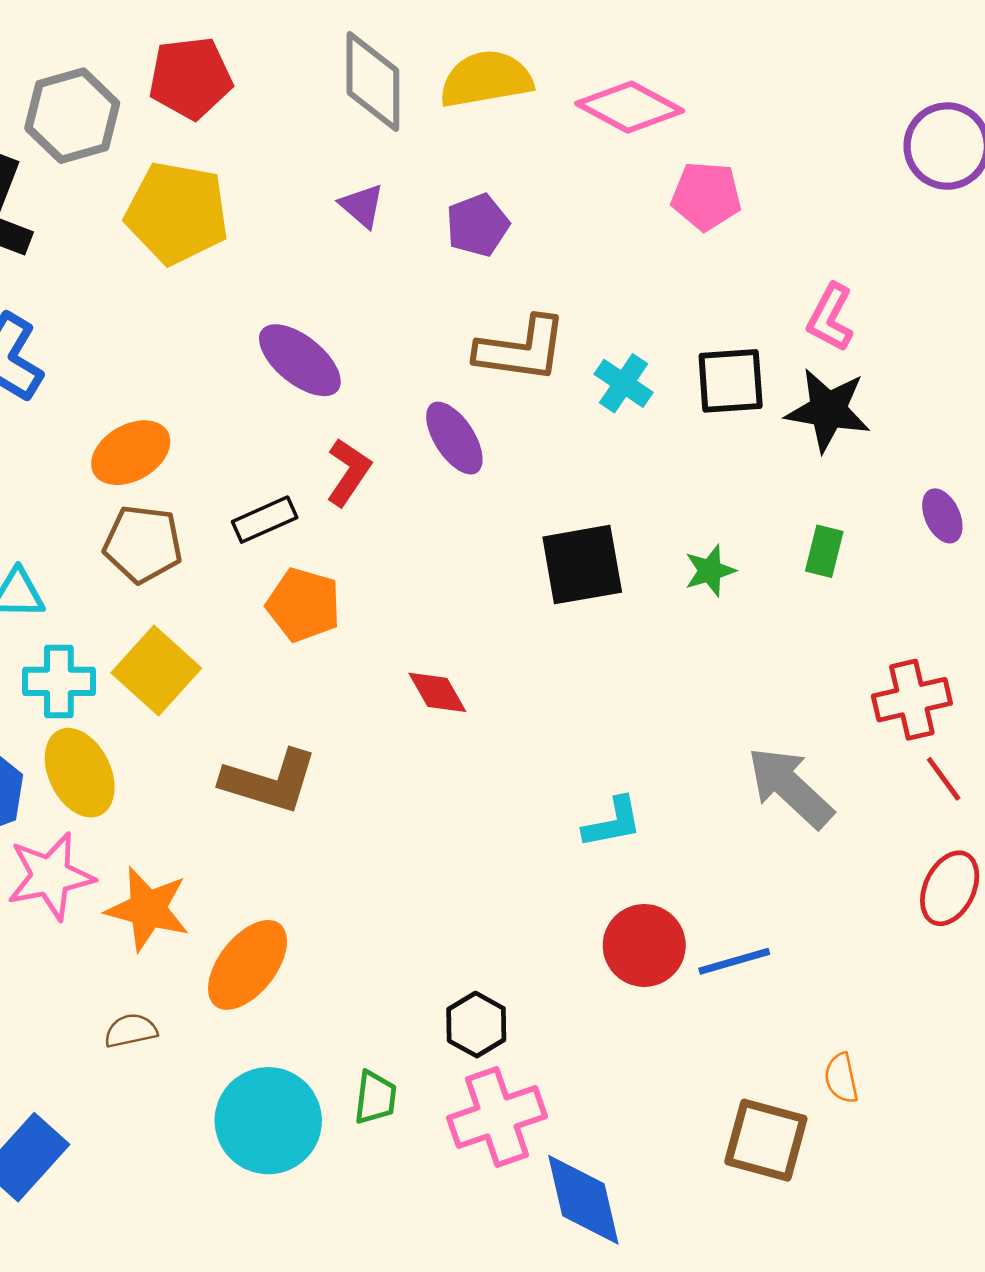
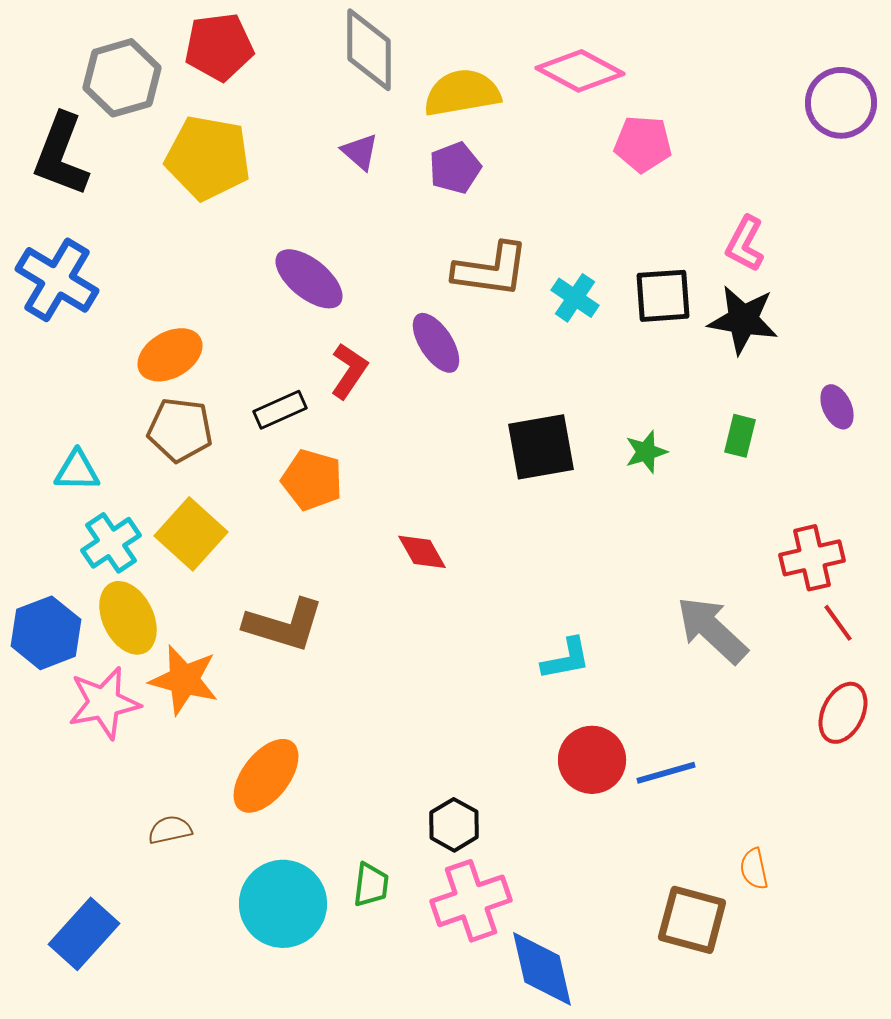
yellow semicircle: (486, 79) -> (462, 93), moved
cyan cross: (59, 681) -> (111, 543), turned -34
orange star: (148, 909) -> (184, 680), moved

